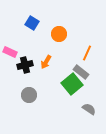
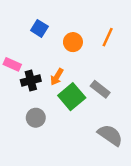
orange line: (87, 53) -> (108, 37), moved
green square: (72, 84) -> (72, 97), moved
gray semicircle: (89, 109) -> (110, 135), size x1.5

